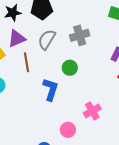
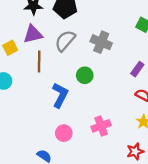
gray cross: (80, 35) -> (101, 42), turned 30
pink circle: (68, 130) -> (64, 133), moved

